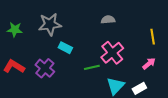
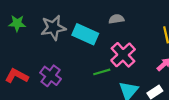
green star: (15, 30) -> (17, 23), moved
cyan rectangle: (65, 48) -> (85, 34), moved, size x1.6

